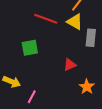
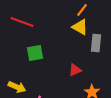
red line: (46, 19) -> (22, 22), moved

